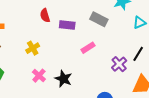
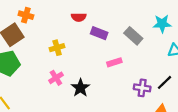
red semicircle: (45, 15) -> (79, 17), turned -88
purple cross: (119, 64) -> (142, 88), turned 35

